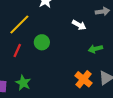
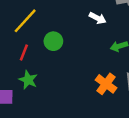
green star: (23, 83) -> (28, 80), moved

